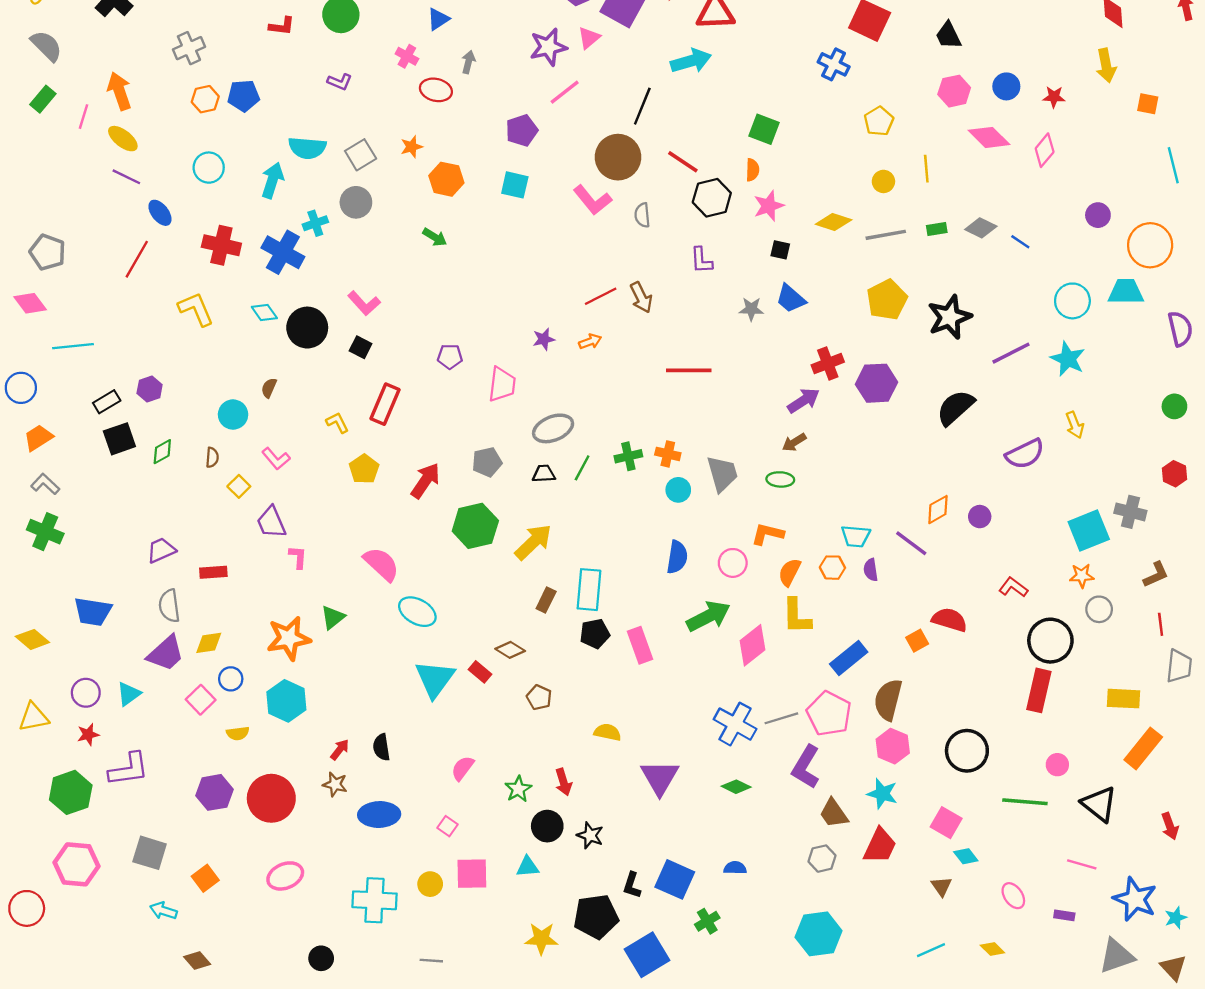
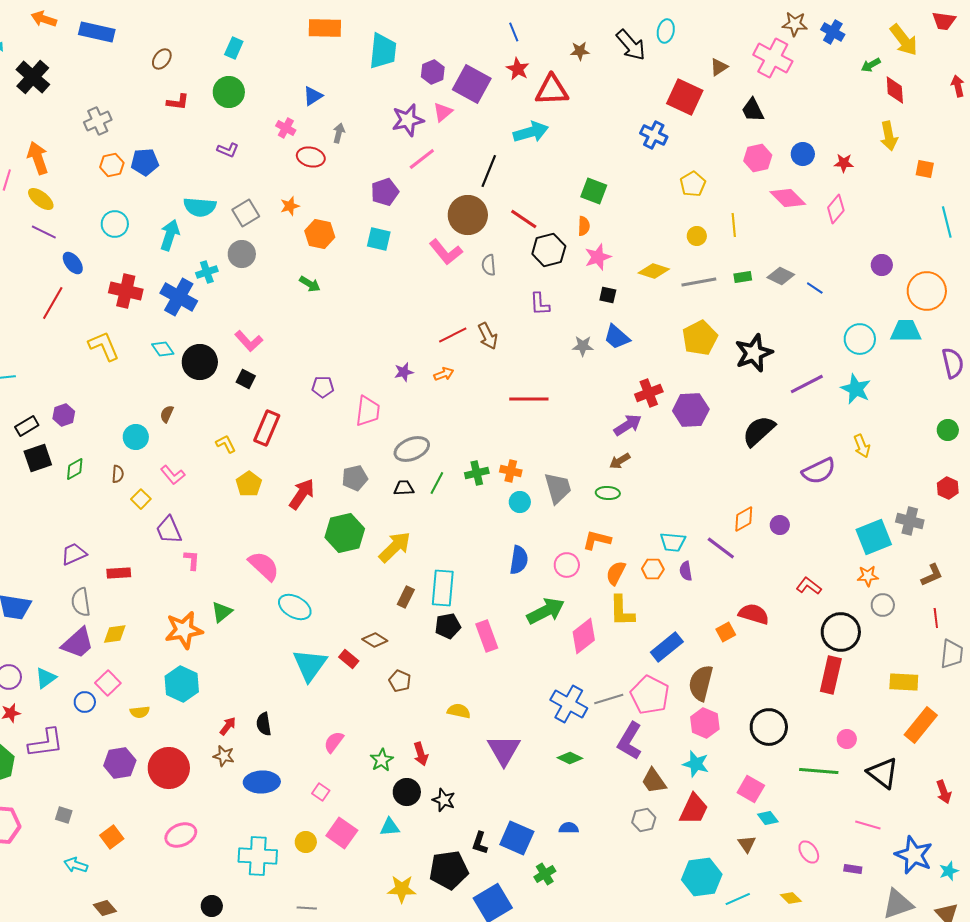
blue circle: (231, 679) -> (85, 702), moved
gray square: (150, 853) -> (64, 815), size x0.6
pink square: (472, 874) -> (342, 833), turned 36
cyan hexagon: (819, 934) -> (702, 877), moved

